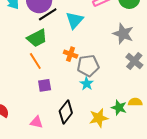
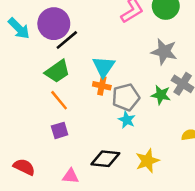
cyan triangle: (75, 20) -> (104, 67), moved
purple square: (45, 85) -> (60, 130), moved
green star: (119, 108) -> (161, 95), moved
black diamond: (66, 112) -> (105, 159), turned 65

